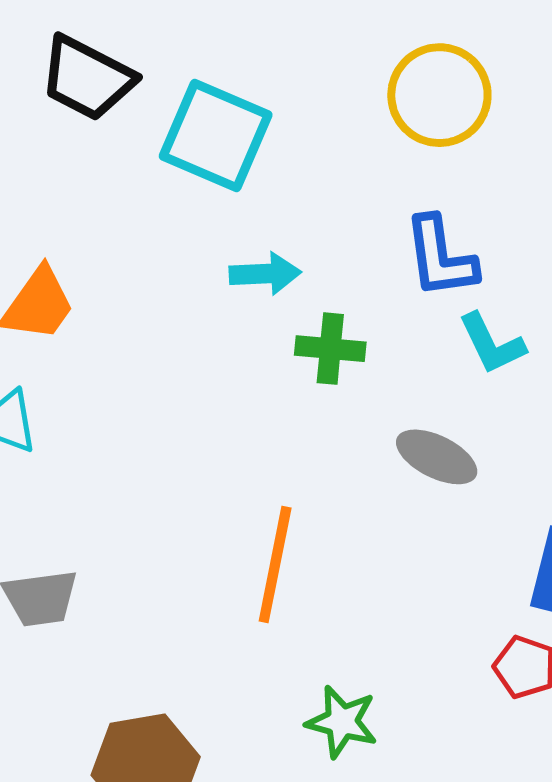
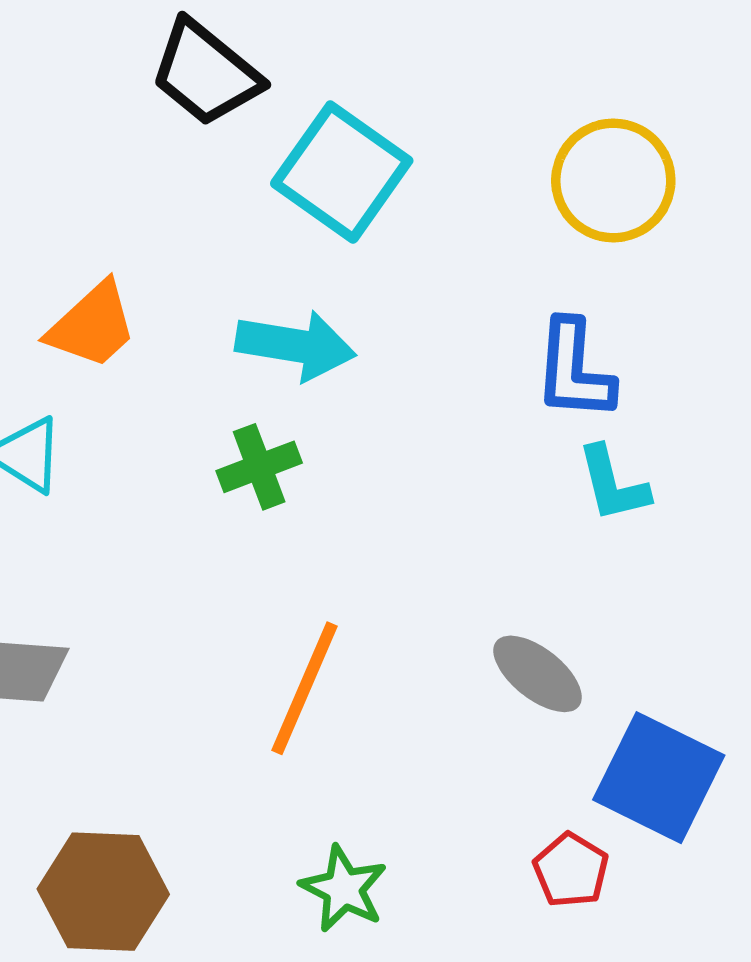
cyan arrow: (265, 274) -> (296, 345), moved, size x1.4
green cross: (330, 349) -> (259, 467), moved, turned -38
gray ellipse: (437, 457) -> (538, 674), moved

